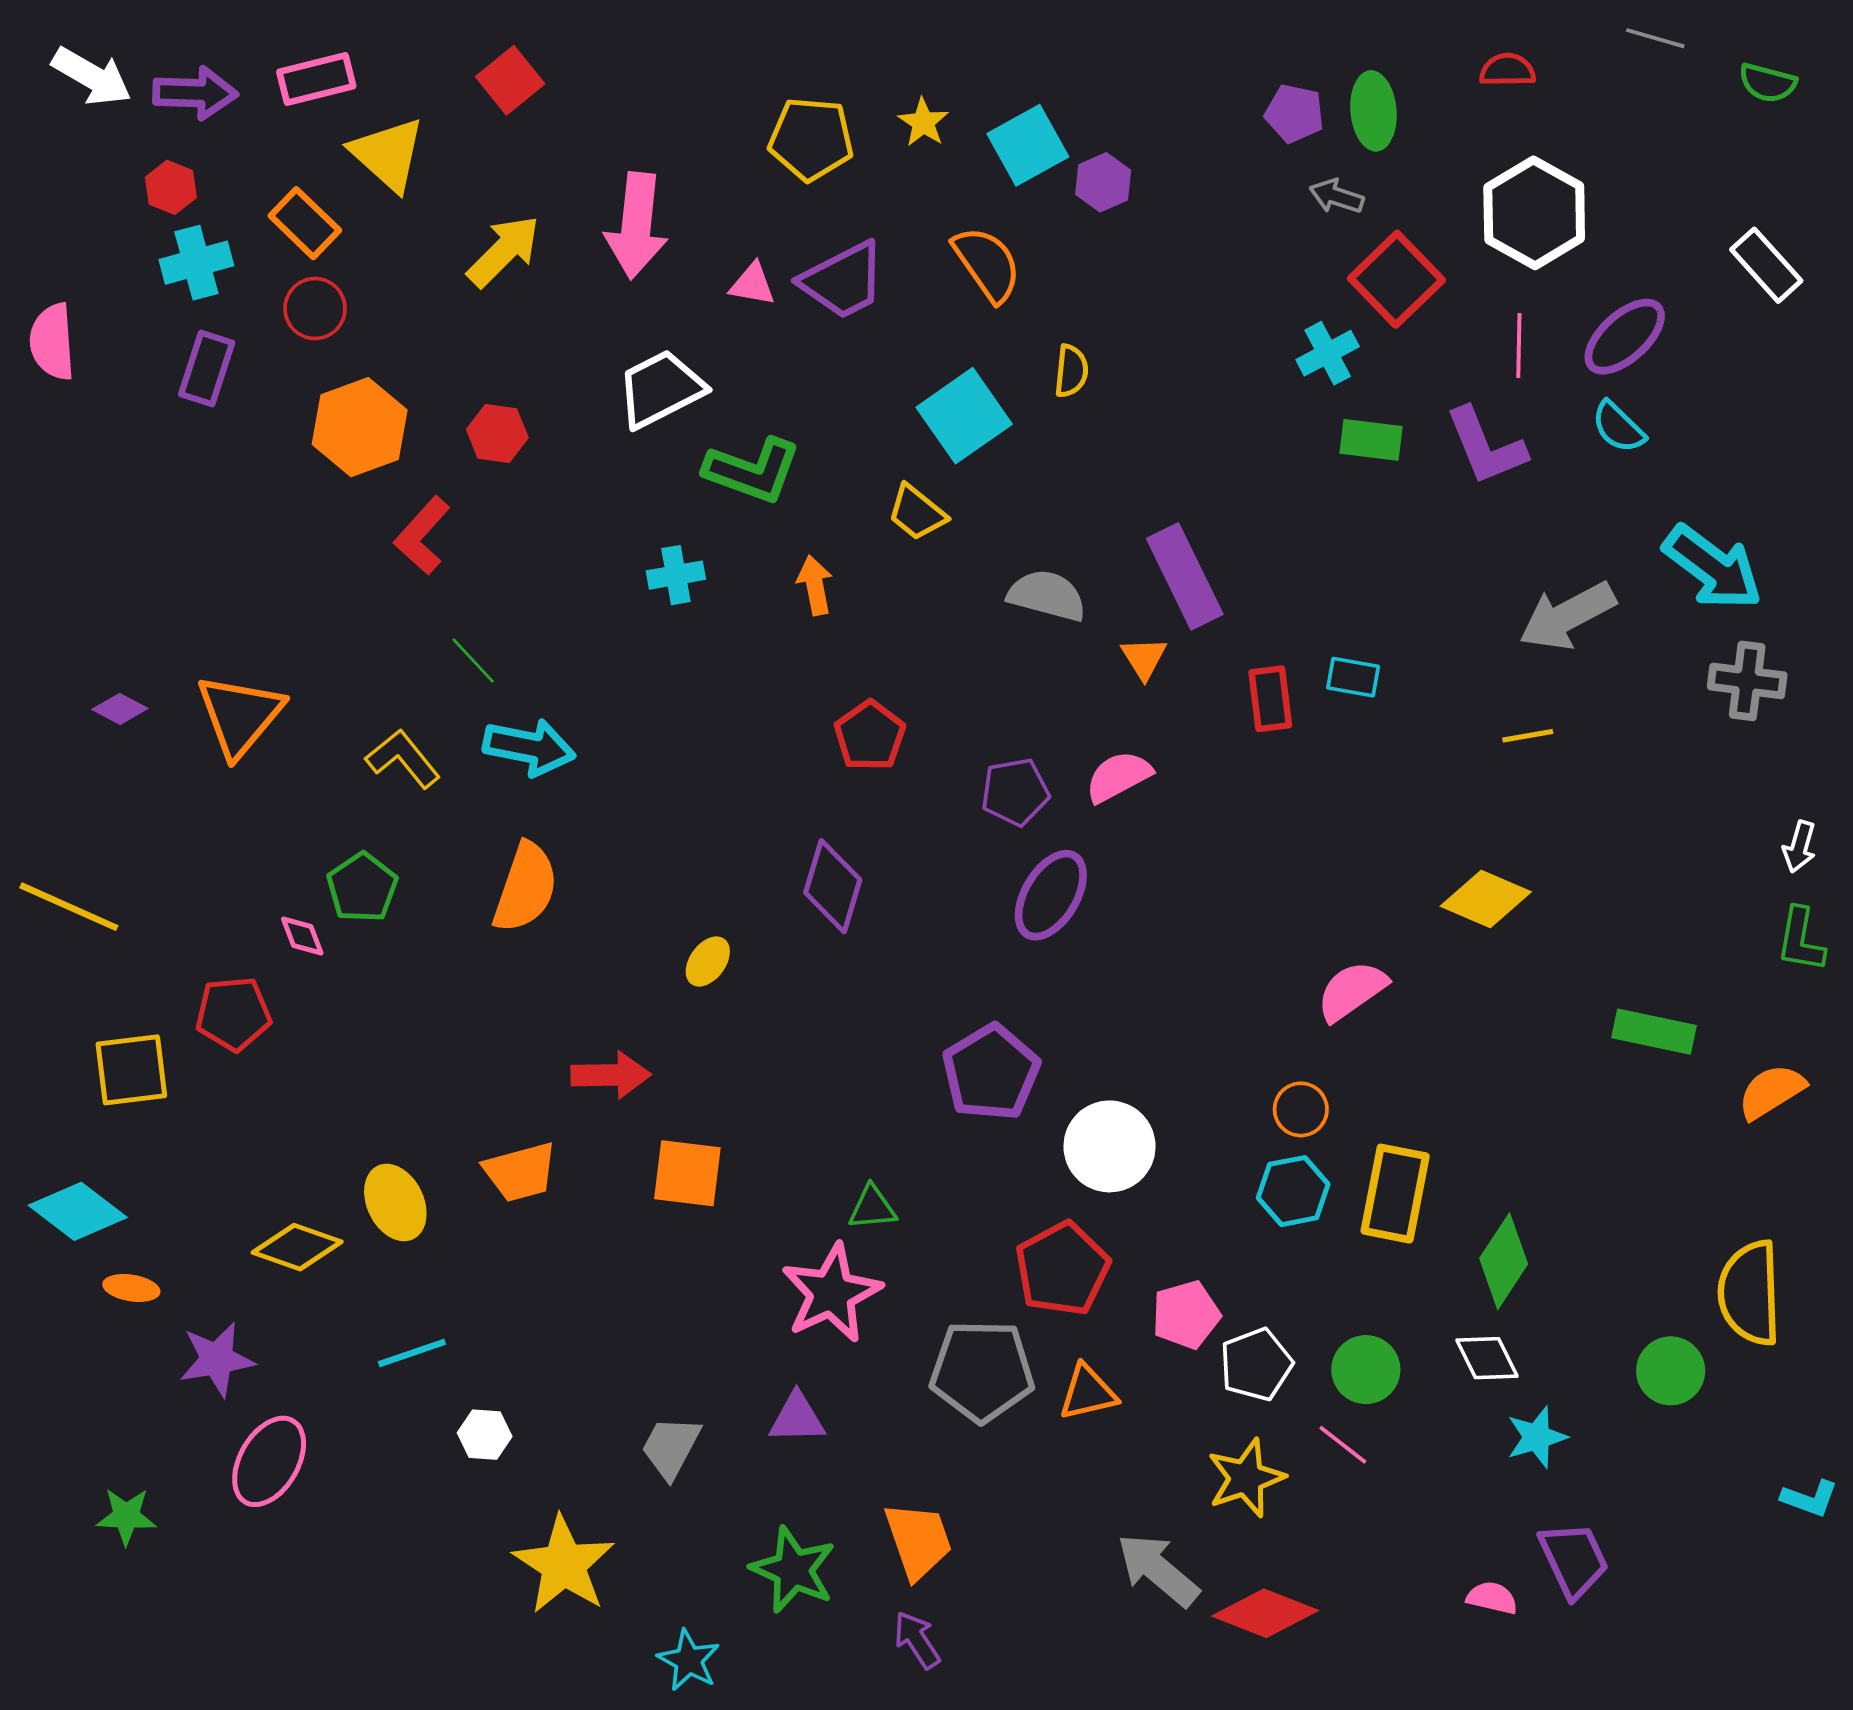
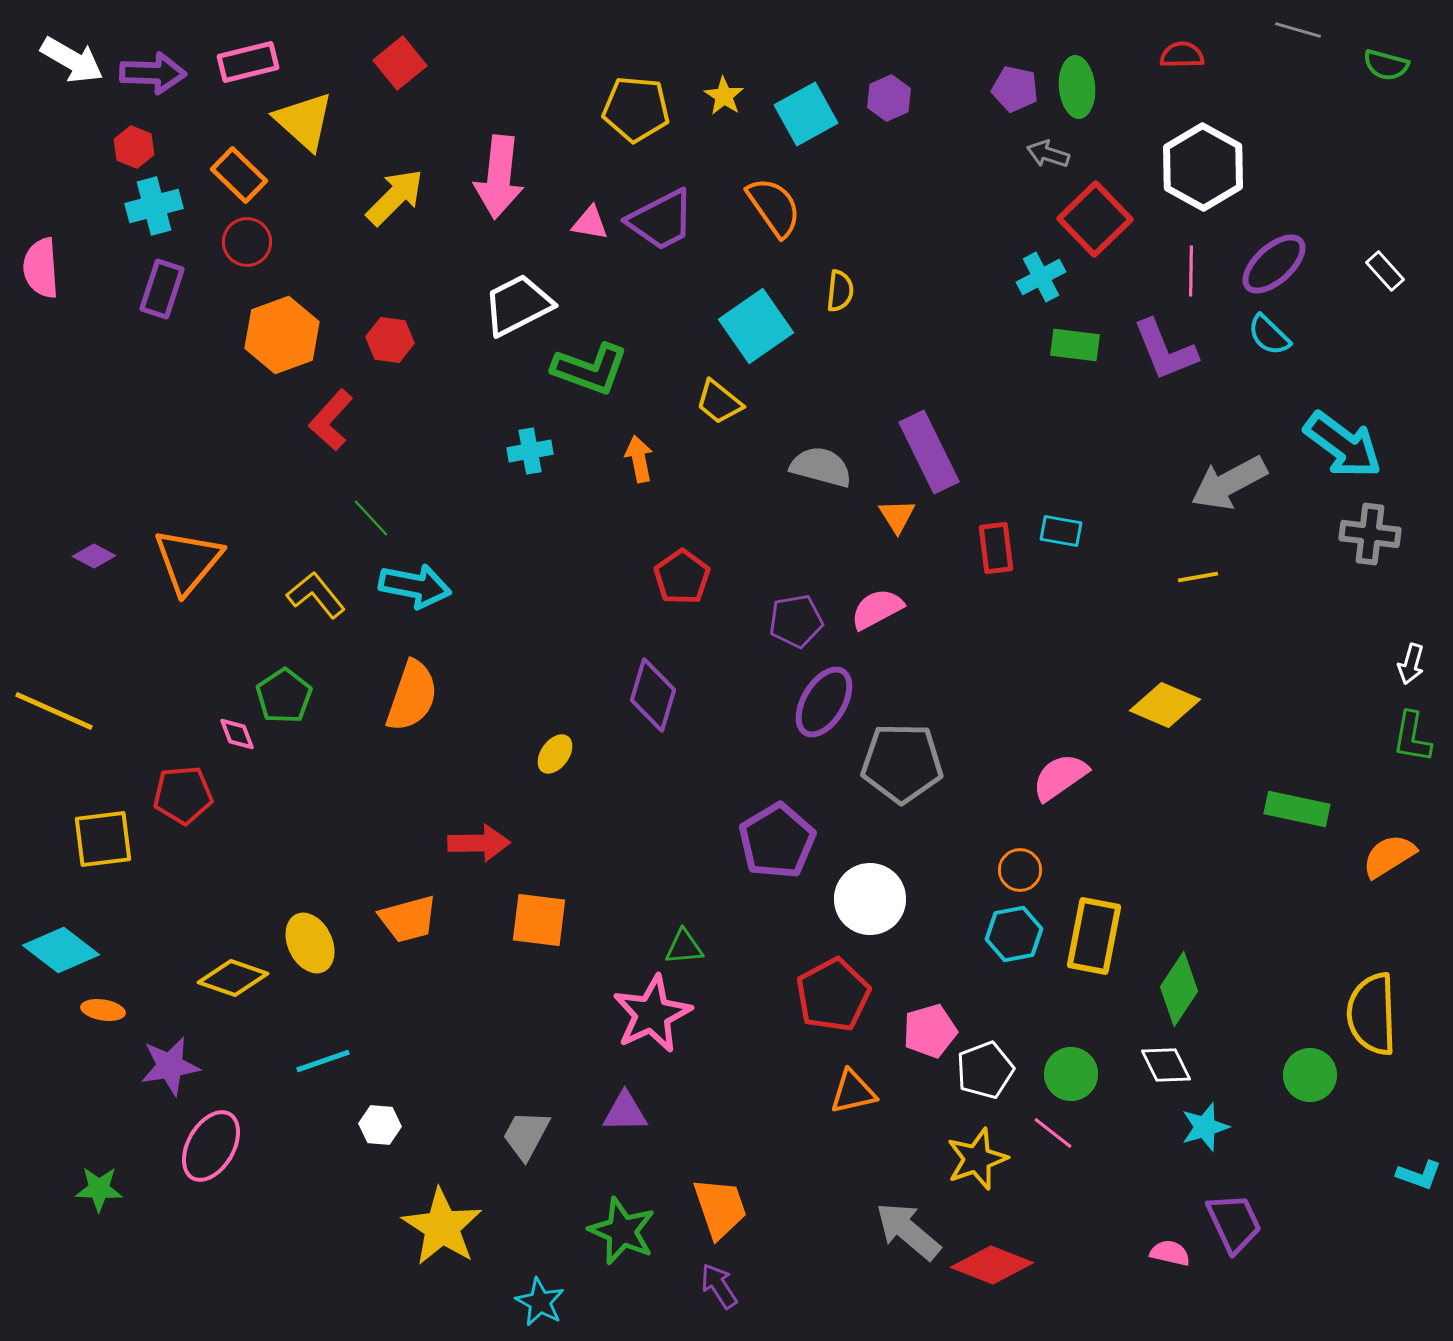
purple hexagon: (1103, 182) -> (889, 98), moved
white rectangle: (1766, 265) -> (1385, 271), moved, size x0.7
gray pentagon: (982, 1371) -> (902, 763), moved

